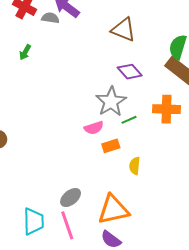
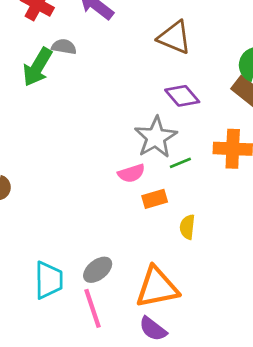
gray semicircle: (50, 18) -> (64, 47), moved
green arrow: (25, 52) -> (37, 67), size x1.8
cyan trapezoid: (33, 221) -> (49, 280), moved

